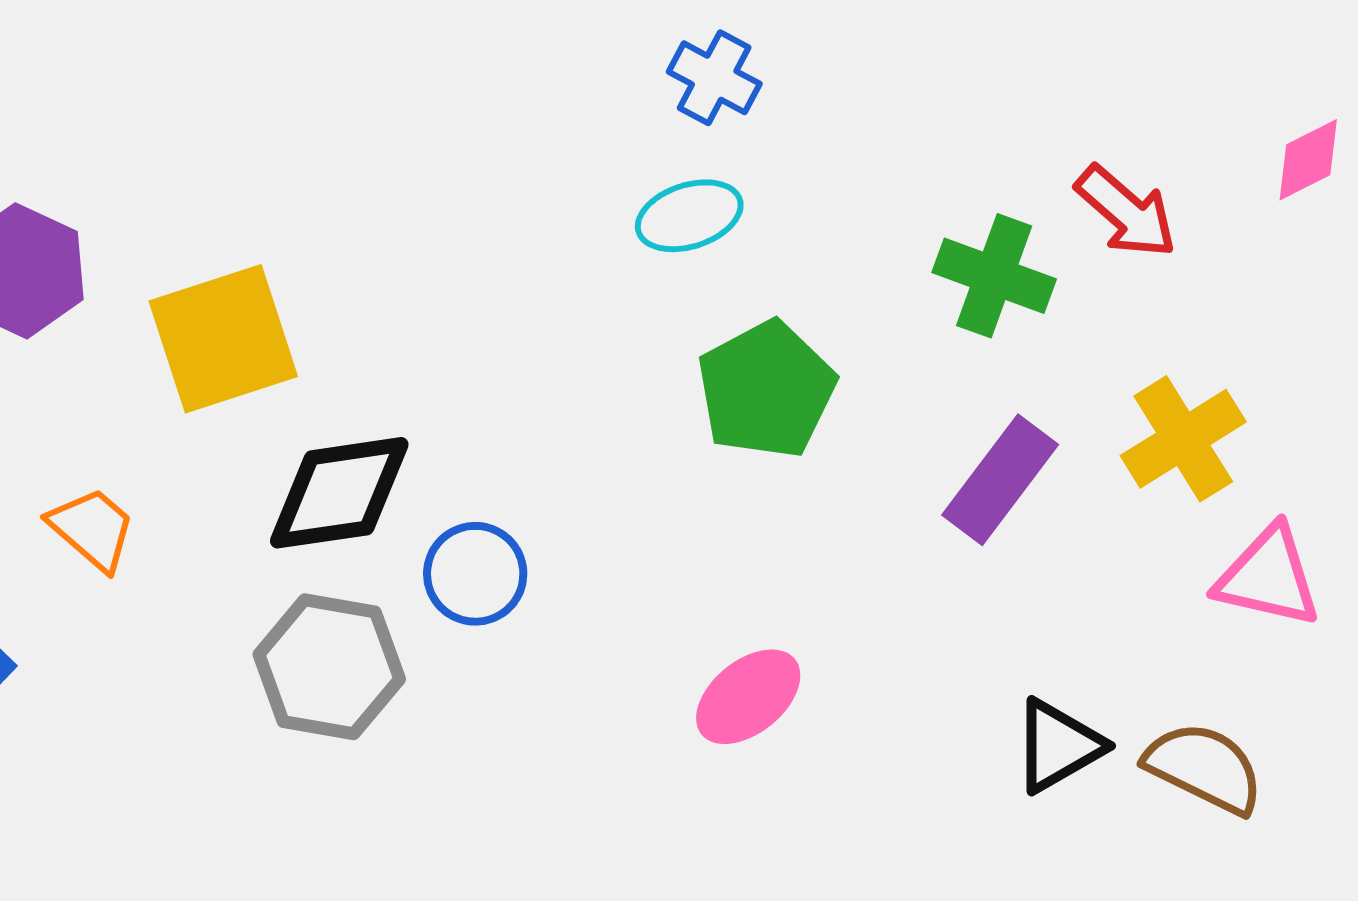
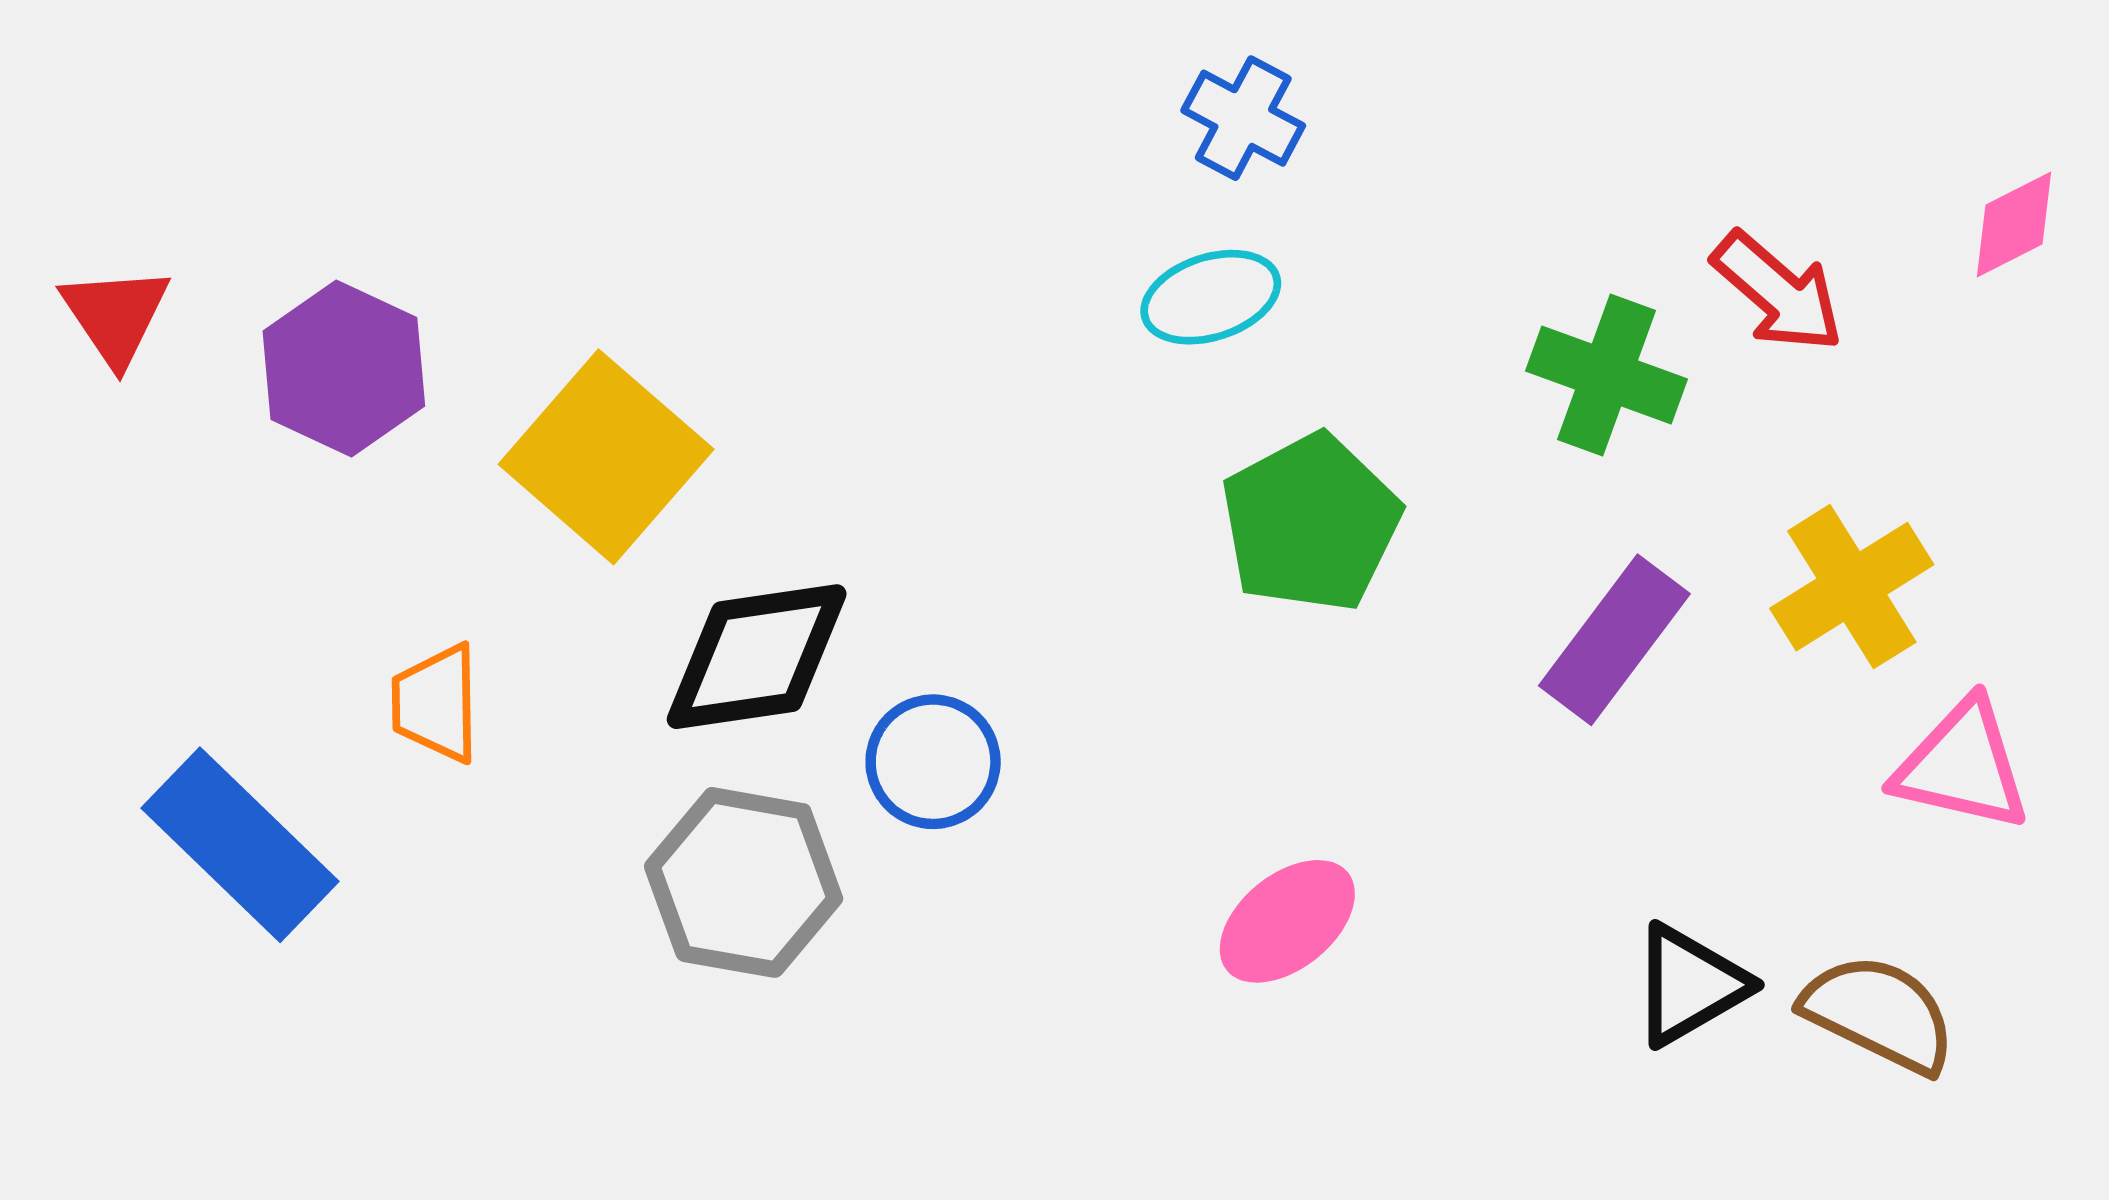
yellow square: (223, 339) -> (606, 457), turned -31
orange trapezoid: (92, 529) -> (436, 703), turned -132

